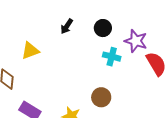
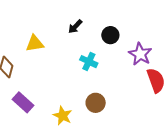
cyan cross: (112, 57) -> (89, 62), moved

